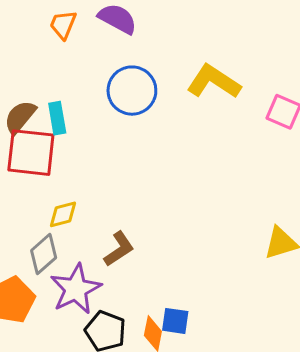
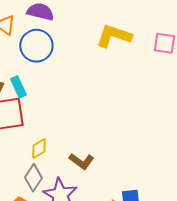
blue circle: (132, 91) -> (36, 46), moved
brown L-shape: (119, 249) -> (81, 161), turned 85

